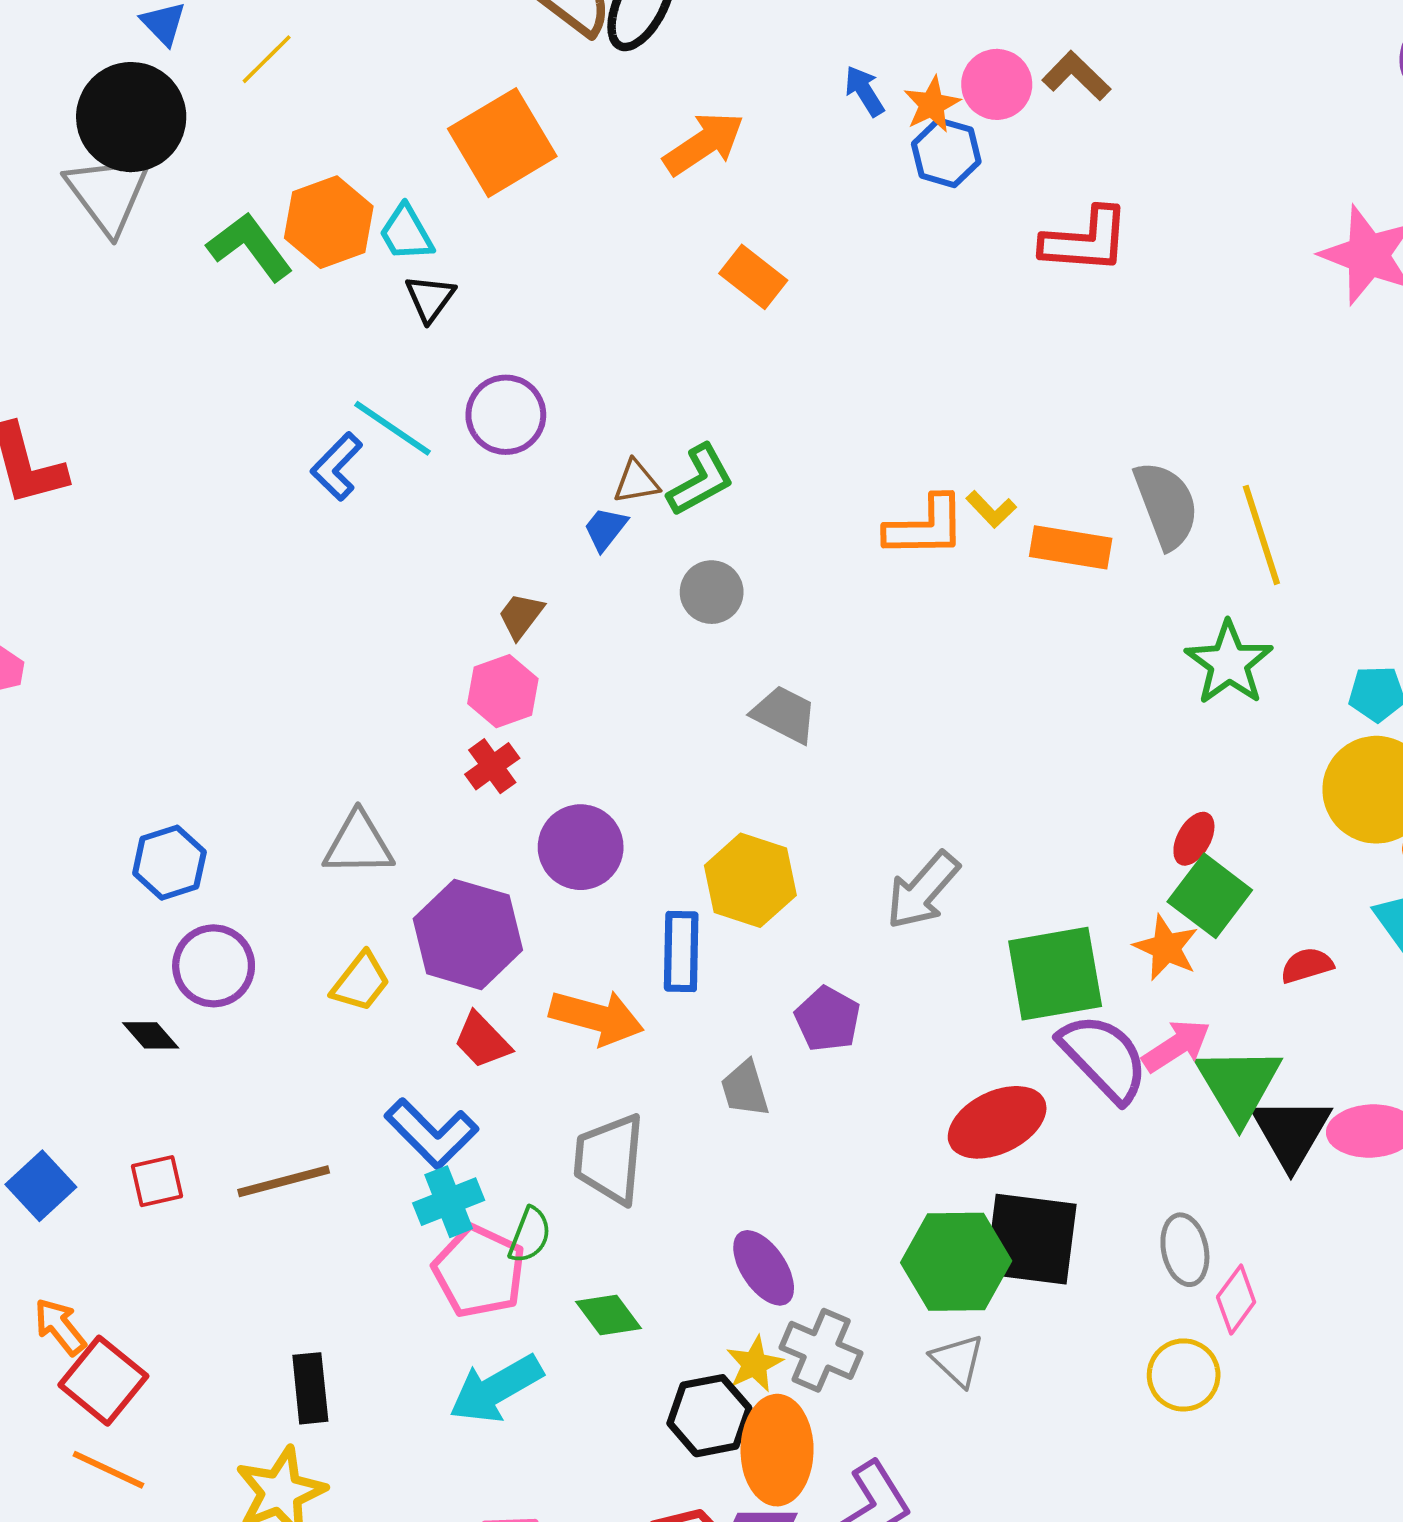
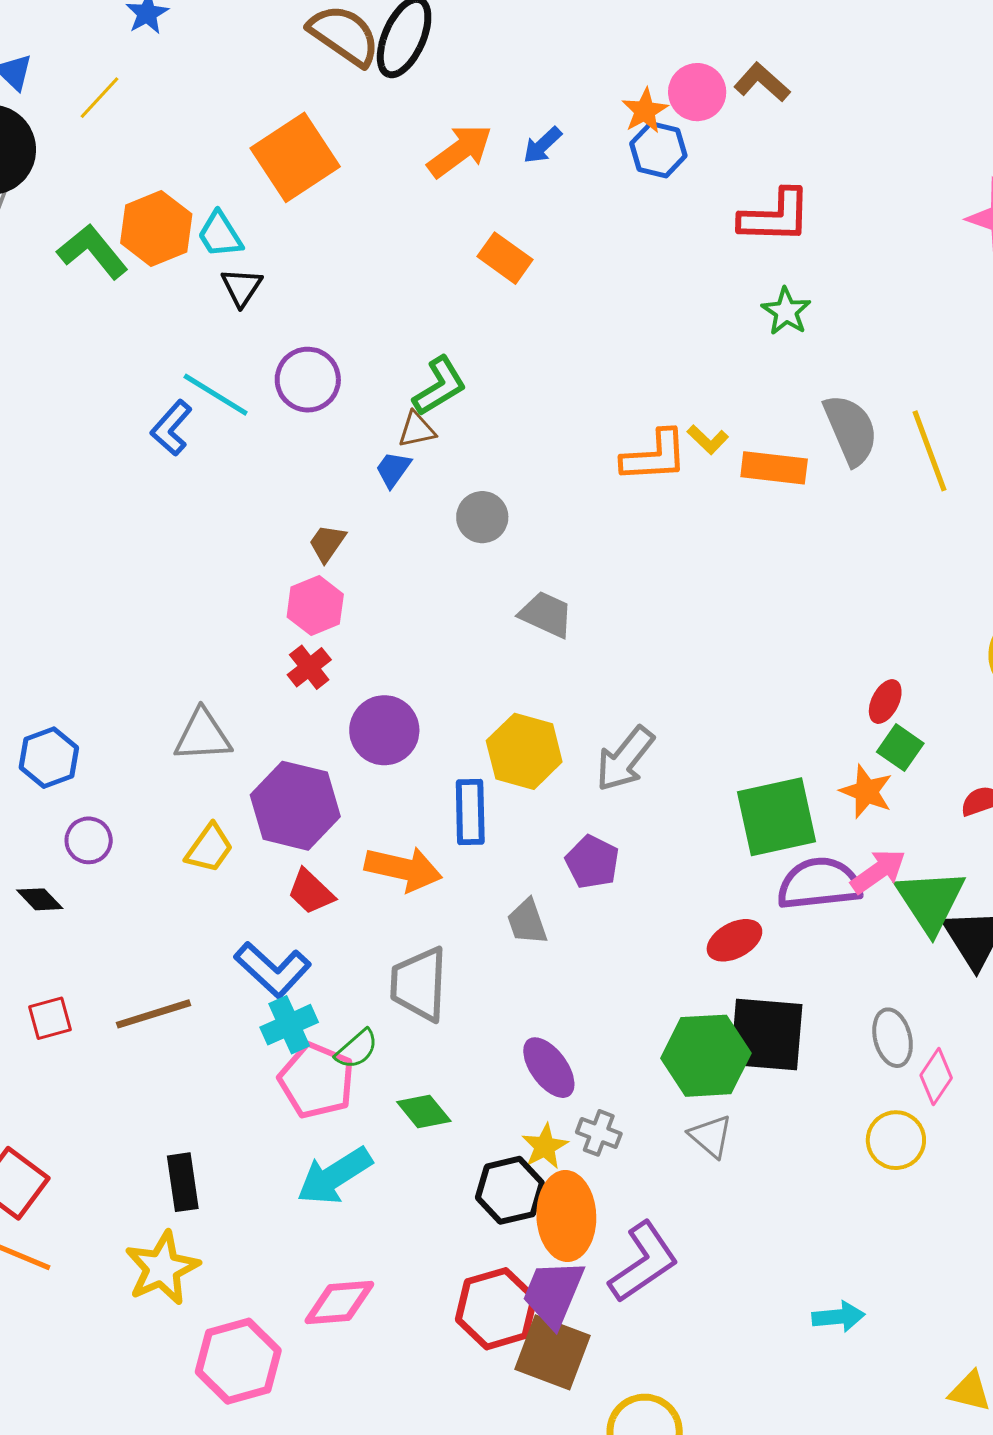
blue arrow: (864, 91) -> (542, 145), moved, turned -99
green L-shape: (700, 480) -> (440, 386), moved
green star: (1229, 663) -> (786, 311), moved, size x0.7
gray arrow: (923, 890) -> (625, 759), moved
green square: (1210, 896) -> (900, 748), size x0.7
purple circle: (214, 966) -> (89, 840), size x0.7
purple semicircle: (1104, 1058) -> (819, 884), turned -50
red ellipse: (997, 1122) -> (734, 940), size x0.7
green semicircle: (530, 1235) -> (357, 1049), turned 30
gray cross: (821, 1350) -> (599, 1133), size x0.7

